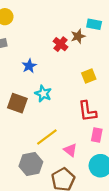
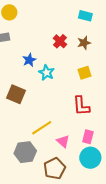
cyan rectangle: (94, 24) -> (85, 16), moved
brown star: (78, 36) -> (84, 43), moved
cyan star: (43, 94) -> (47, 73), moved
pink rectangle: (97, 135) -> (88, 137), moved

